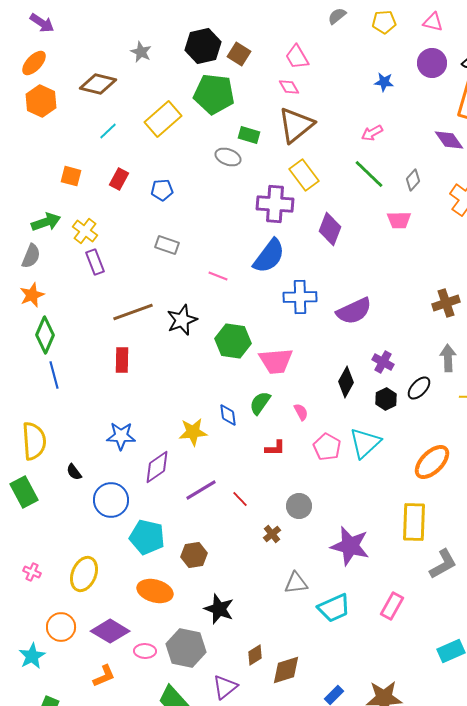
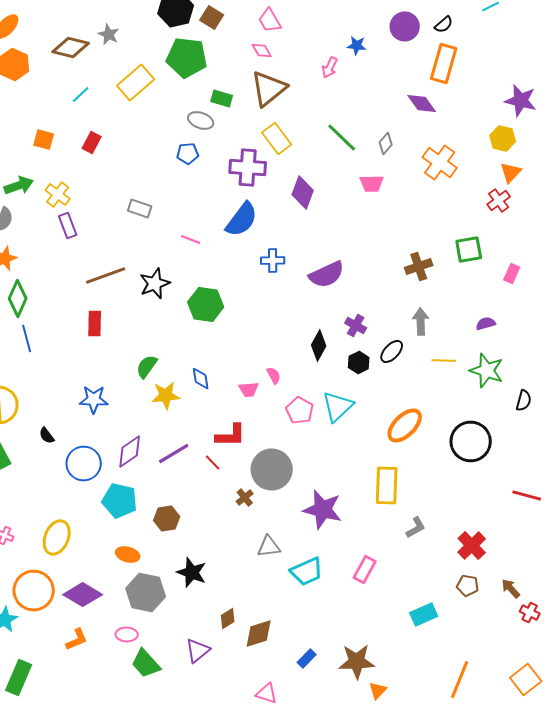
gray star: (141, 52) -> (109, 34), moved
pink arrow: (372, 133) -> (330, 68), moved, turned -35
blue pentagon: (162, 190) -> (188, 154), moved
blue cross: (300, 297) -> (273, 260), size x0.7
pink trapezoid: (276, 361) -> (249, 390), moved, size x0.6
green semicircle: (260, 403) -> (147, 366), moved
red L-shape: (275, 448) -> (231, 436), moved, size x1.5
purple diamond: (157, 467) -> (130, 452), moved
gray circle: (299, 506) -> (272, 470), size x1.6
gray L-shape: (443, 564) -> (416, 528), size x0.7
orange ellipse: (155, 591) -> (128, 554), size x0.7
orange circle: (61, 627) -> (34, 590), size x1.4
gray hexagon: (186, 648) -> (146, 592), moved
pink ellipse: (145, 651) -> (127, 634), moved

